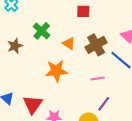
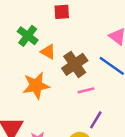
green cross: (42, 31) -> (28, 36), moved
brown cross: (96, 45) -> (75, 64), moved

